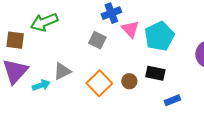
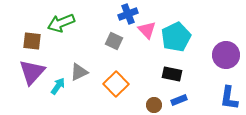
brown circle: (129, 81) -> (154, 105), moved
cyan arrow: (41, 85) -> (58, 86), turned -36
blue rectangle: (172, 100) -> (179, 100), moved

